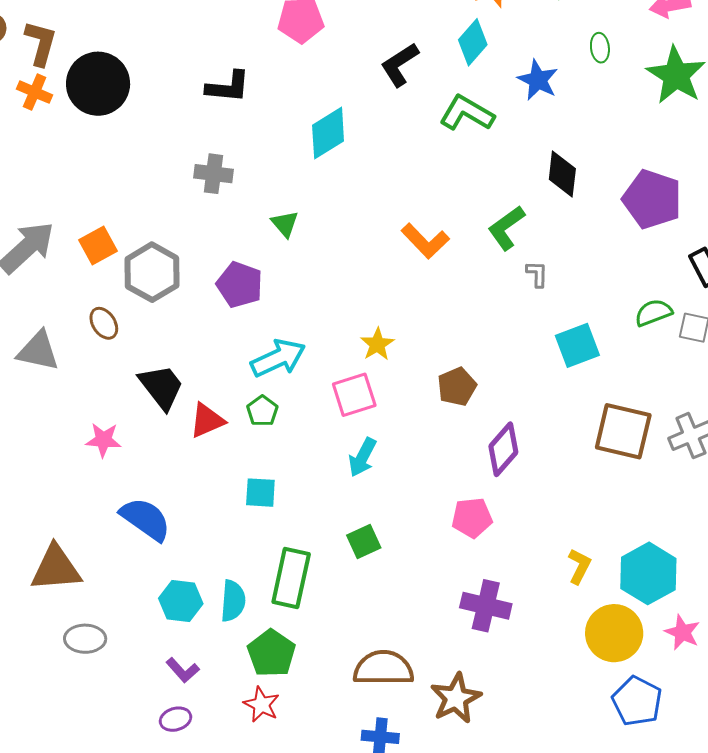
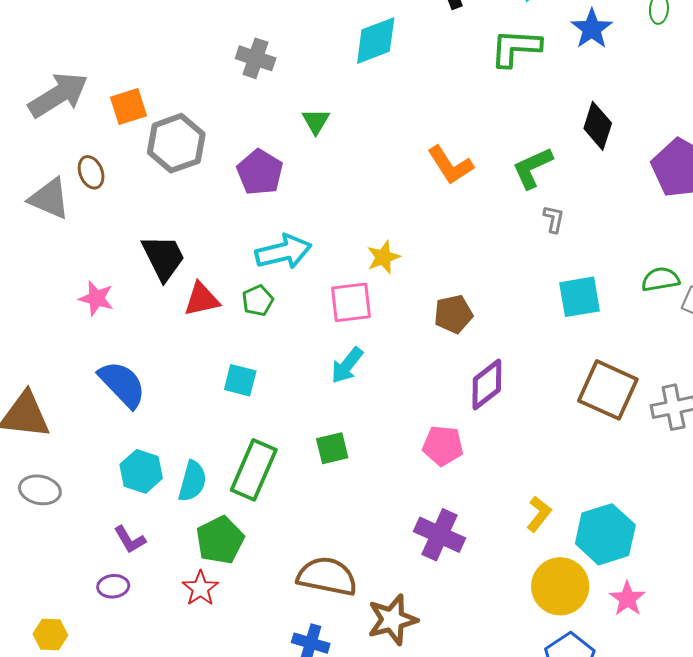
green L-shape: (467, 113) -> (516, 48), turned -38
brown ellipse: (104, 323) -> (91, 172), moved

